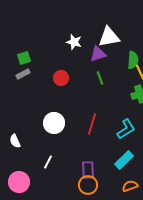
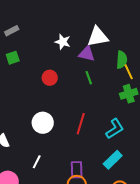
purple triangle: (98, 54) -> (87, 54), turned 30
gray rectangle: (23, 74) -> (12, 31), moved

